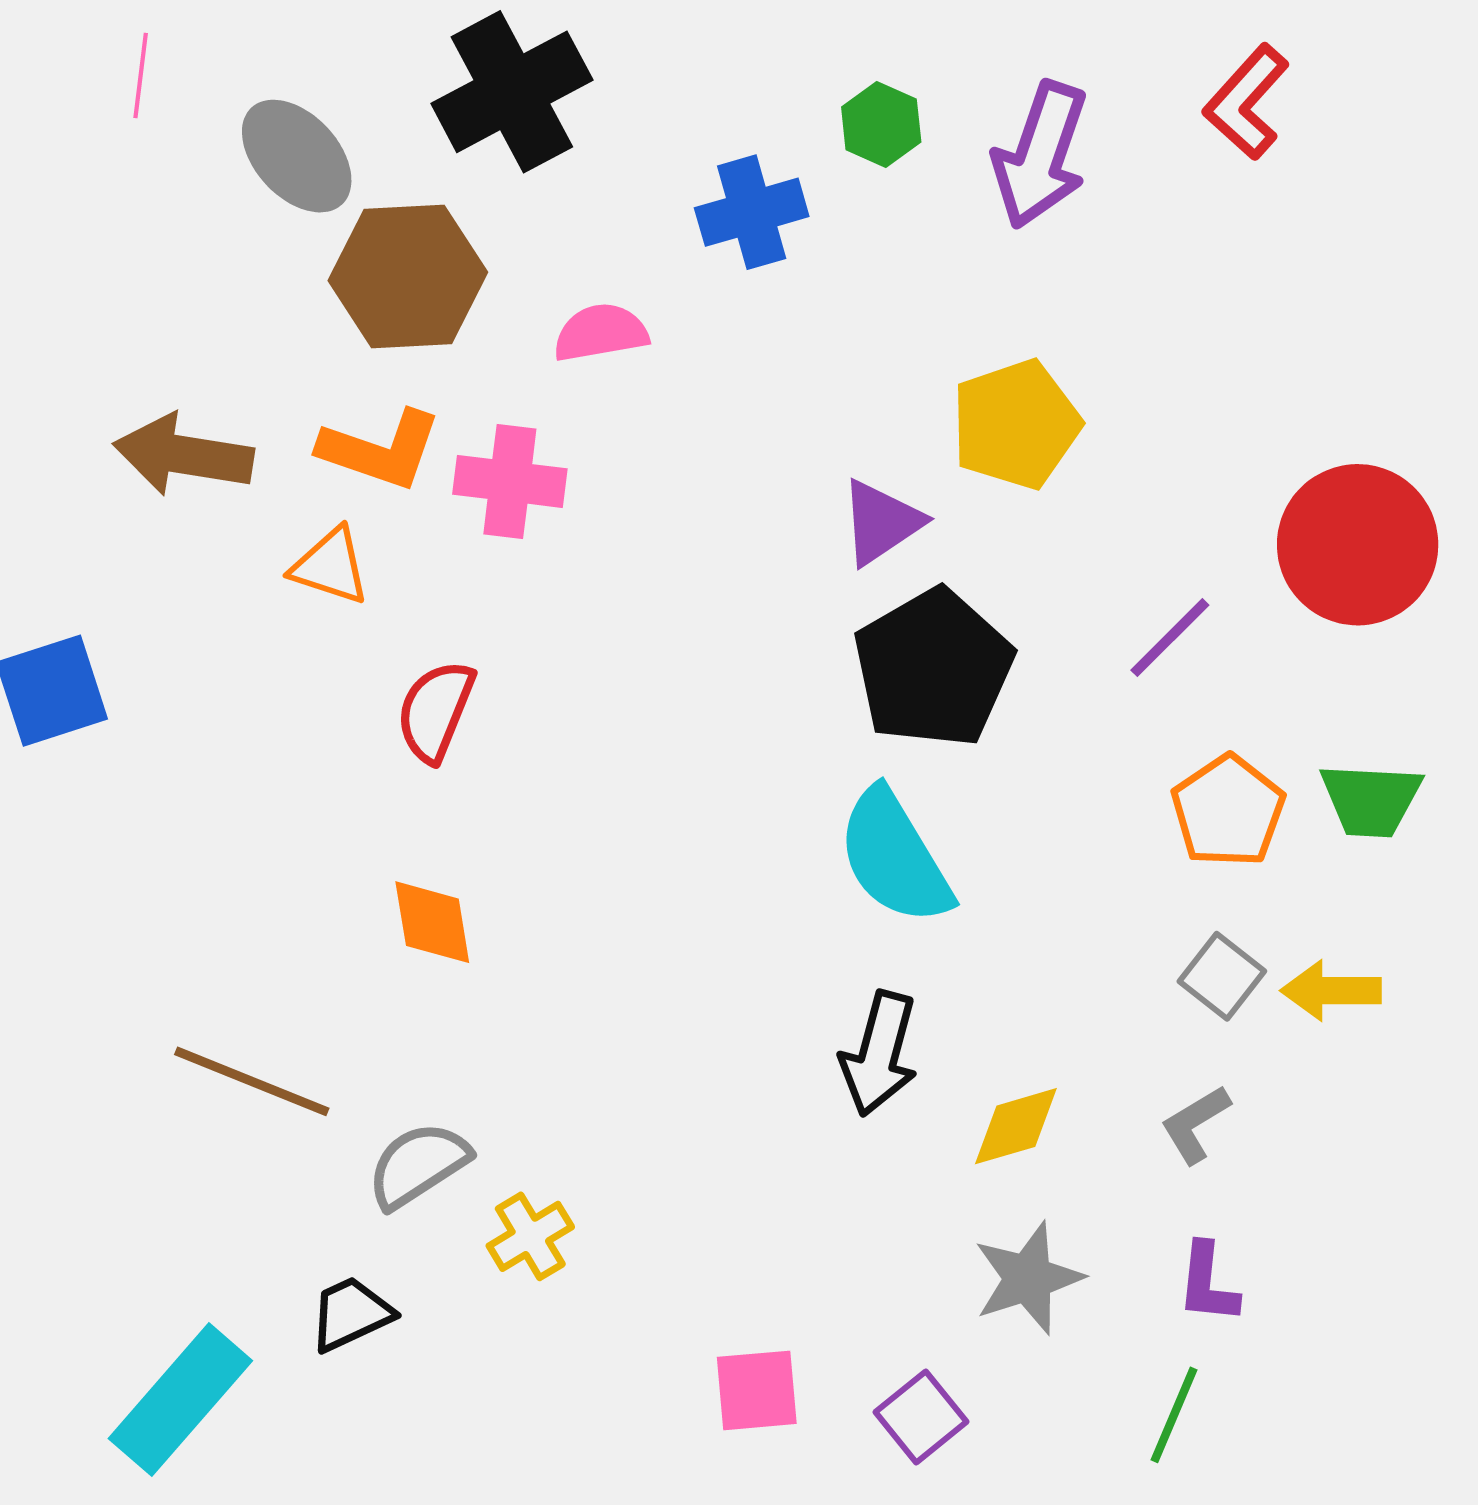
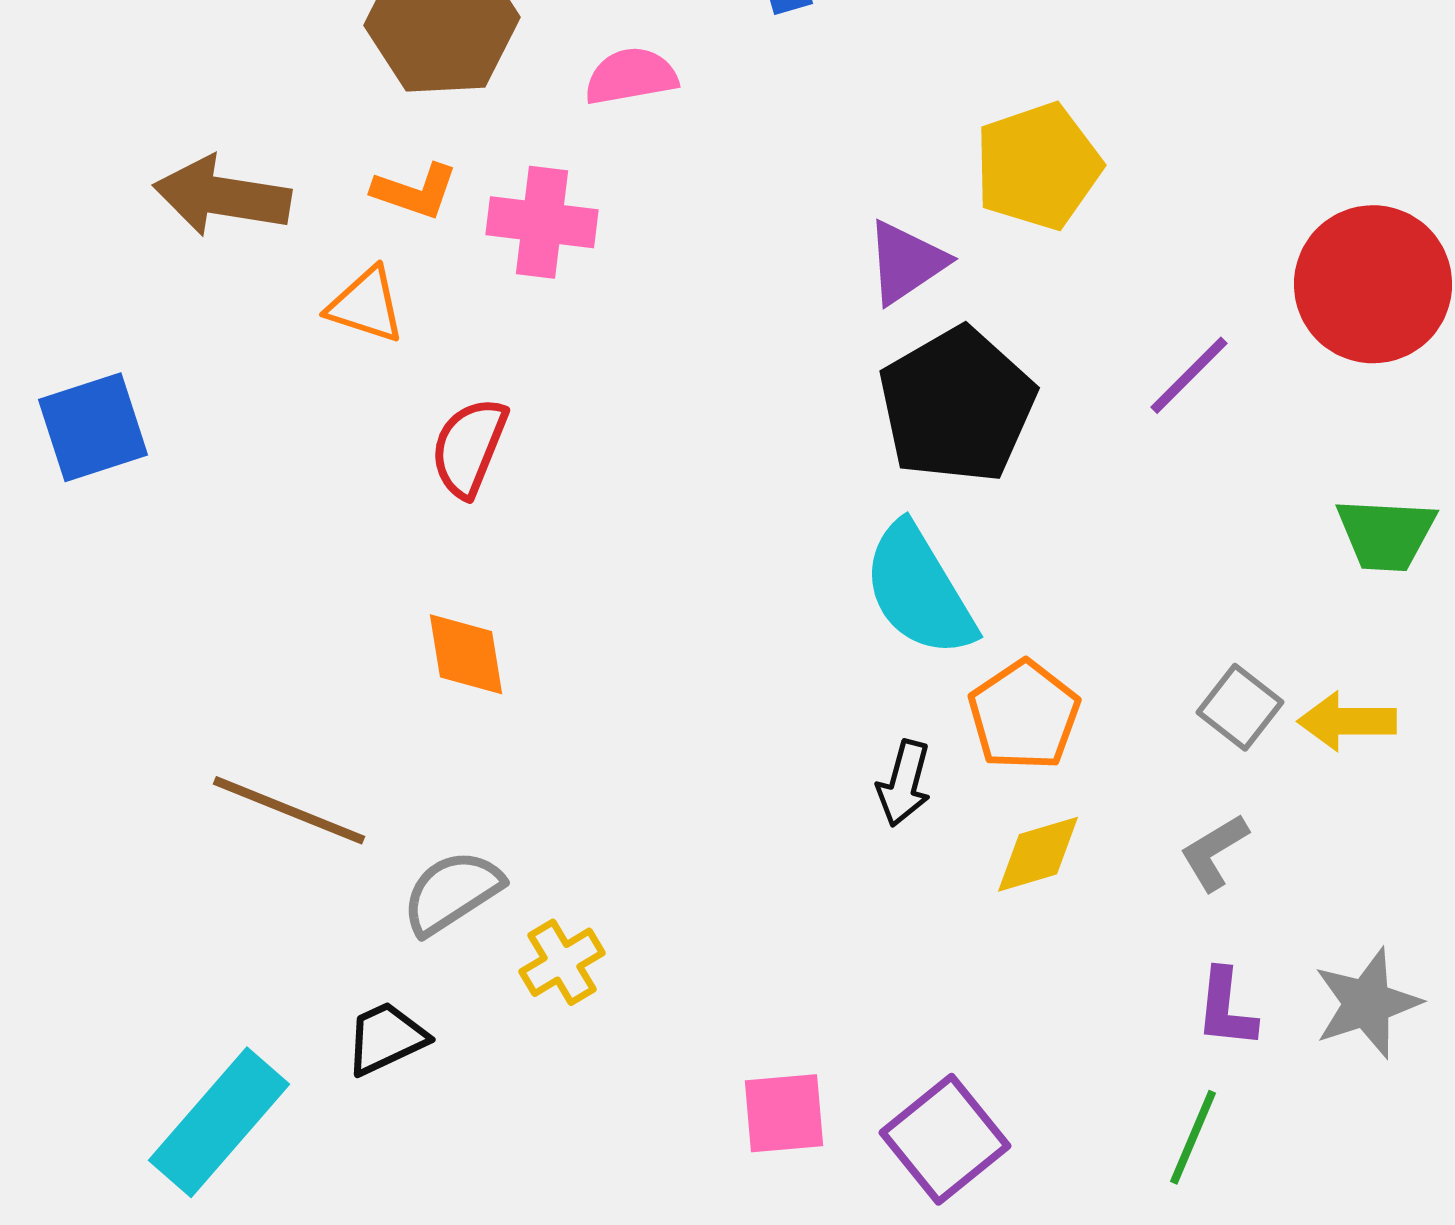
orange L-shape: (380, 450) -> (415, 191), size x0.7
orange pentagon: (1228, 811) -> (1024, 715), moved
black arrow: (879, 1054) -> (904, 783), size x0.7
gray star: (1028, 1278) -> (1367, 1003), moved
purple square: (921, 1417) -> (945, 1139), size x1.4

